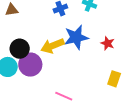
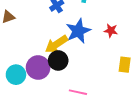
black circle: (20, 49) -> (58, 60), moved

